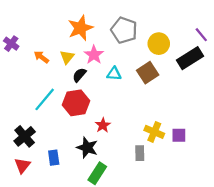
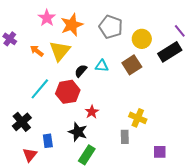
pink star: (94, 55) -> (47, 18), moved
yellow triangle: (67, 57) -> (60, 51), size x1.6
black semicircle: (79, 75) -> (81, 71), moved
purple square: (179, 135) -> (160, 152), moved
red triangle: (22, 165) -> (30, 155), moved

